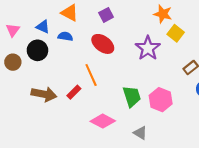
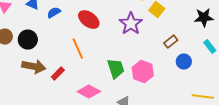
blue semicircle: (65, 36) -> (54, 13), turned -40
black circle: (37, 50) -> (28, 40), moved
red rectangle: (74, 92) -> (58, 74), moved

